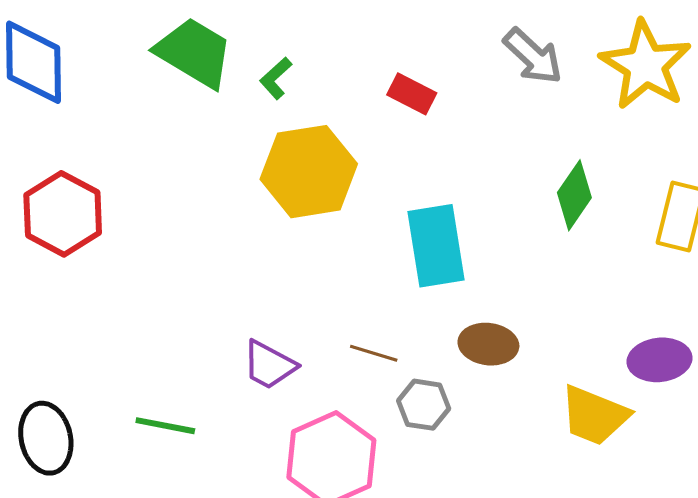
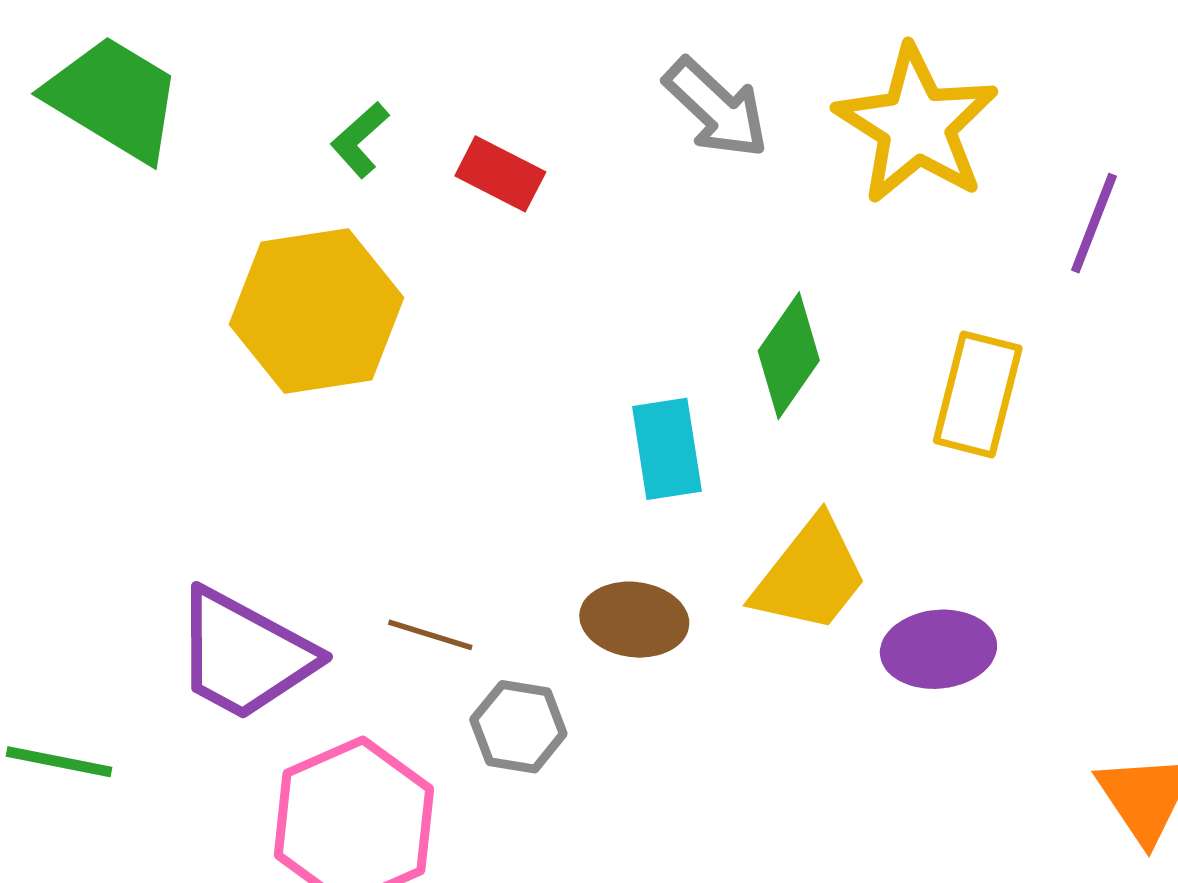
green L-shape: (276, 78) -> (360, 140), moved
cyan rectangle: (436, 246) -> (667, 449), moved, size x0.7
purple trapezoid: (269, 365) -> (244, 655), size x1.5
yellow trapezoid: (594, 415) -> (810, 575), moved, turned -74

